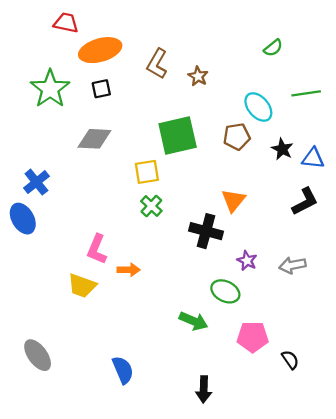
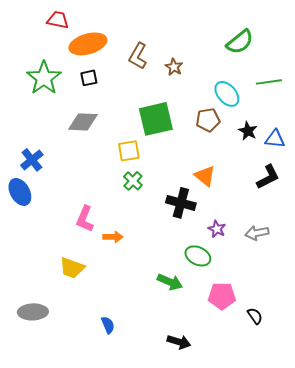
green semicircle: (273, 48) -> (240, 42), size x1.6
orange triangle: (233, 200) -> (205, 176), turned -30
yellow trapezoid: (82, 286) -> (72, 268), moved
gray ellipse: (38, 355) -> (33, 312), turned -56
blue semicircle: (123, 370) -> (108, 325), size x0.7
black arrow: (204, 389) -> (179, 342), turned -75

